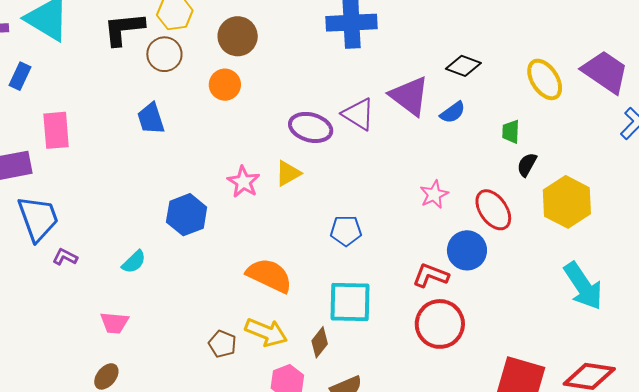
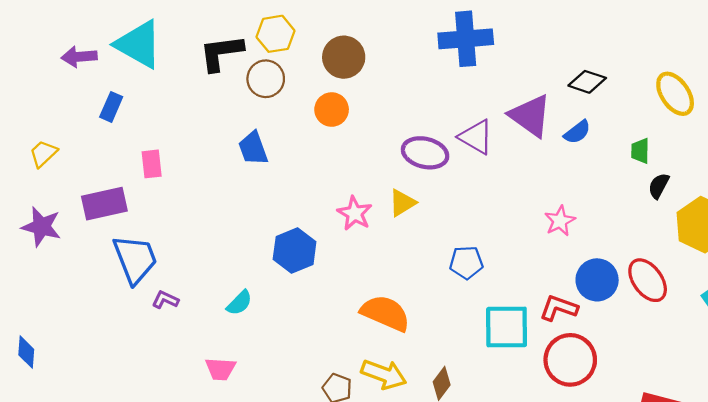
pink rectangle: (56, 130) -> (152, 164), size x0.7
red ellipse: (493, 210) -> (648, 280), moved
cyan square: (350, 302) -> (507, 327), moved

